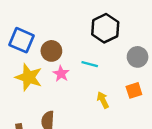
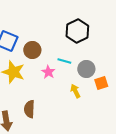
gray circle: (138, 57) -> (86, 69), moved
pink star: (61, 74) -> (48, 72), moved

